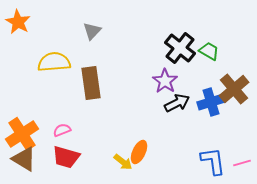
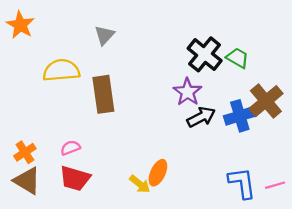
orange cross: (22, 134) -> (25, 152), size x0.6

